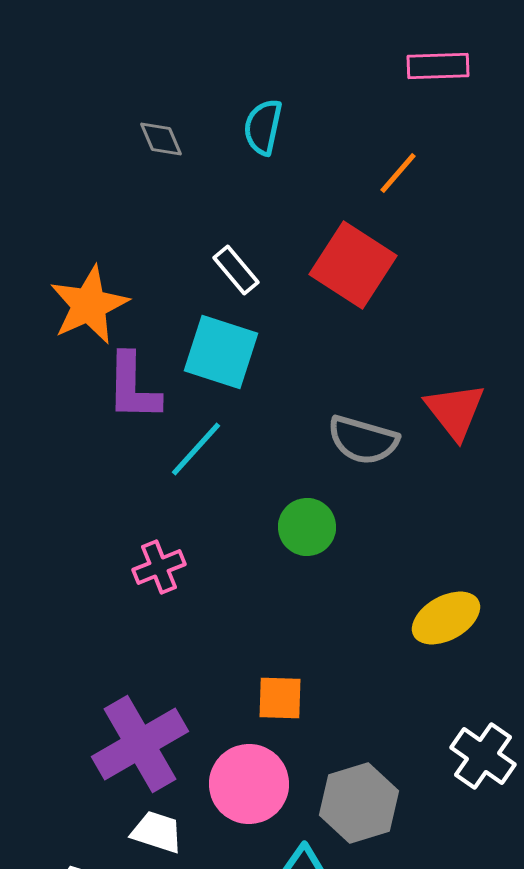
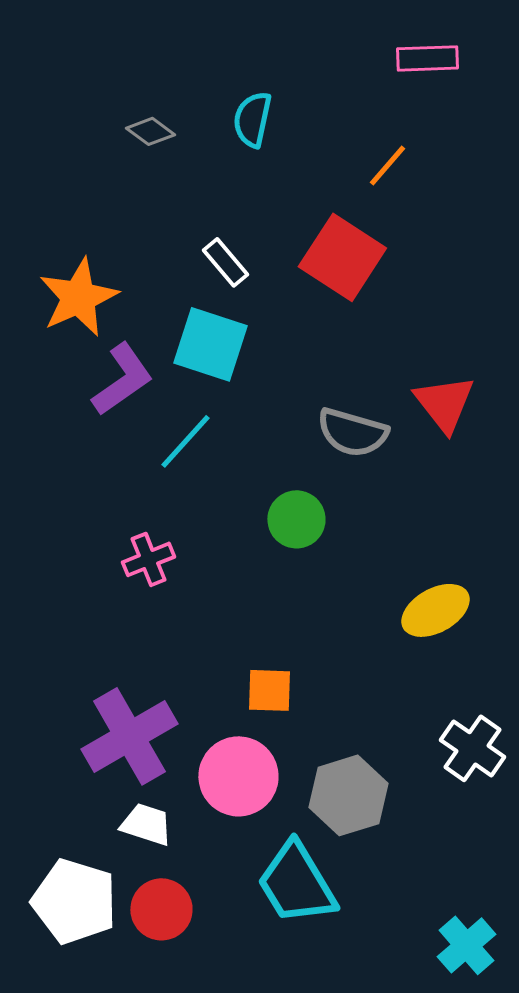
gray diamond: (161, 139) -> (150, 131), turned -30
purple L-shape: (133, 387) -> (122, 379), turned -126

